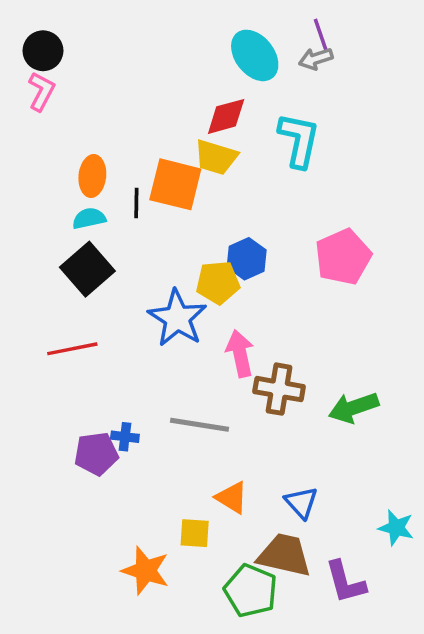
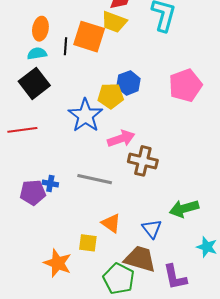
pink arrow: (240, 354) -> (121, 139), turned 80
green arrow: (354, 408) -> (184, 209), moved

